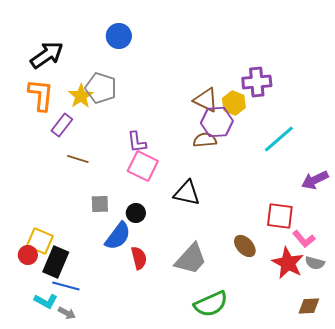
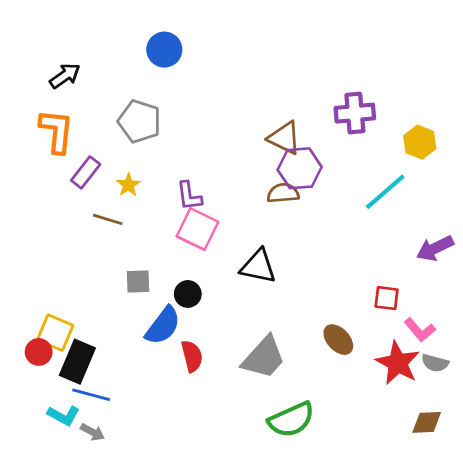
black arrow: (47, 55) -> (65, 76), size x0.7
yellow star: (81, 96) -> (128, 185), moved, size x0.7
yellow hexagon: (234, 103) -> (420, 142), moved
red square: (280, 216) -> (387, 298), size x0.7

